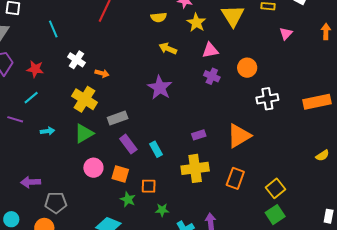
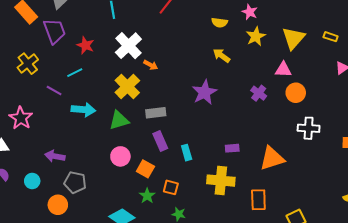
pink triangle: (210, 50) -> (283, 70), moved
white cross: (76, 60) -> (128, 46), size x1.5
cyan arrow: (48, 131) -> (83, 110), size x1.6
orange rectangle: (235, 178) -> (258, 200), turned -35
cyan circle: (11, 219) -> (32, 181), moved

